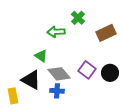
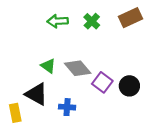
green arrow: (56, 32) -> (58, 21), moved
brown rectangle: (106, 33) -> (131, 18), moved
gray diamond: (59, 74) -> (78, 68), moved

